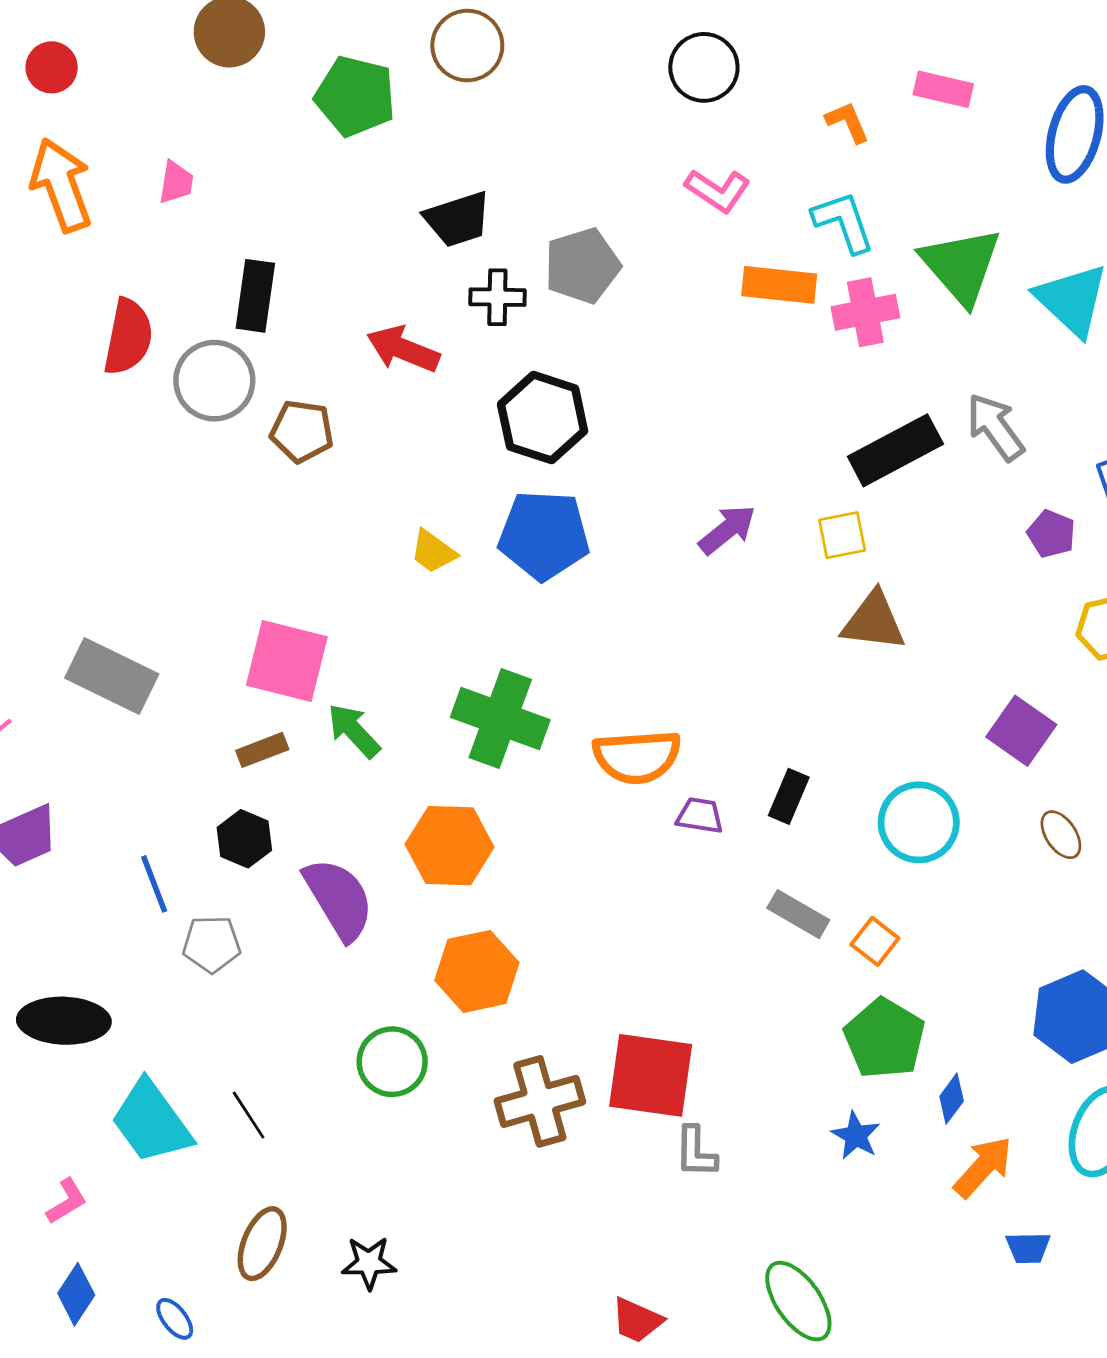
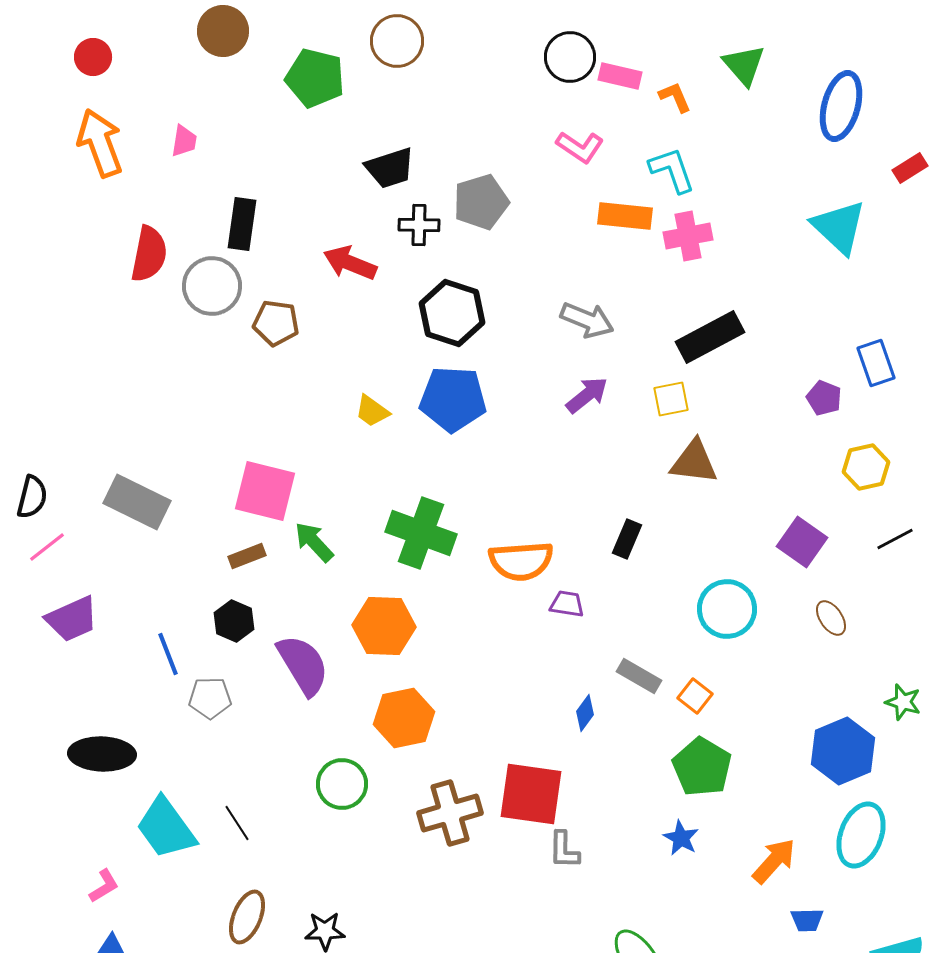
pink rectangle: (943, 89) -> (620, 76), moved
green triangle: (961, 266) -> (744, 65), moved, size x0.7
gray arrow: (995, 427) -> (587, 320), moved, turned 148
black rectangle: (789, 796) -> (627, 539), moved
blue diamond: (952, 1099) -> (585, 713), moved

